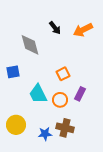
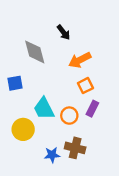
orange arrow: (83, 30) -> (80, 60), moved
orange square: (63, 74) -> (85, 86), moved
yellow circle: (16, 125) -> (23, 129), moved

